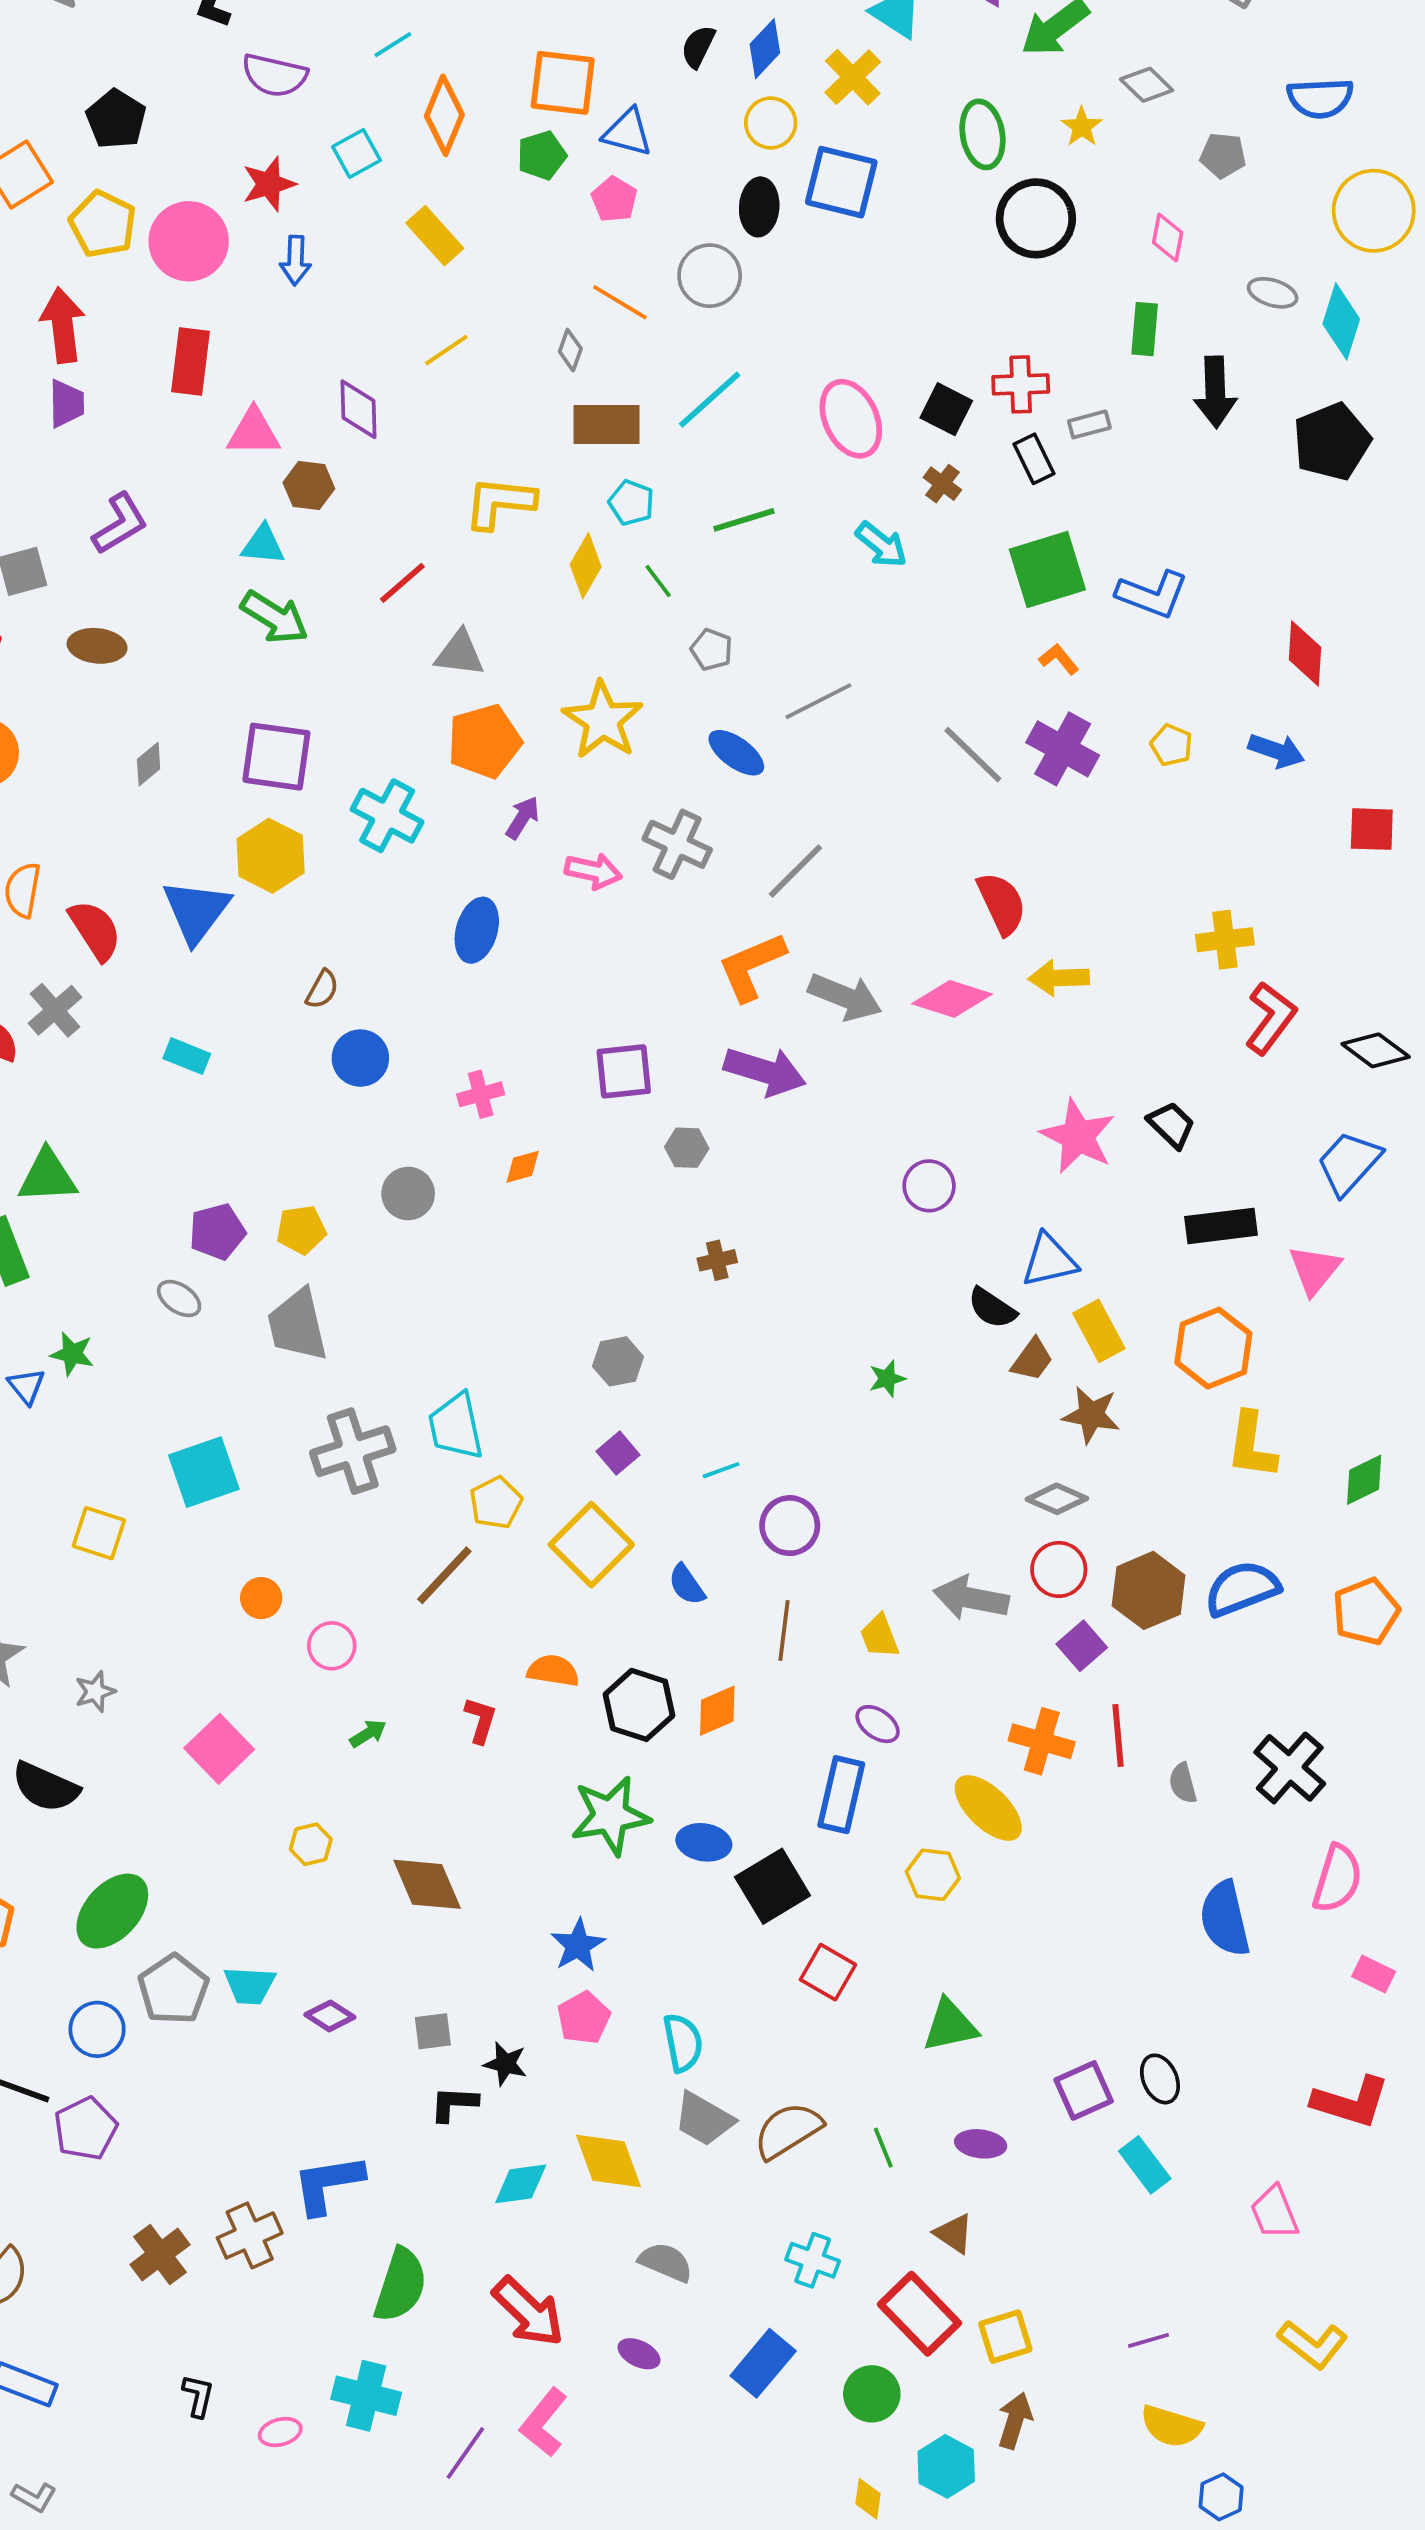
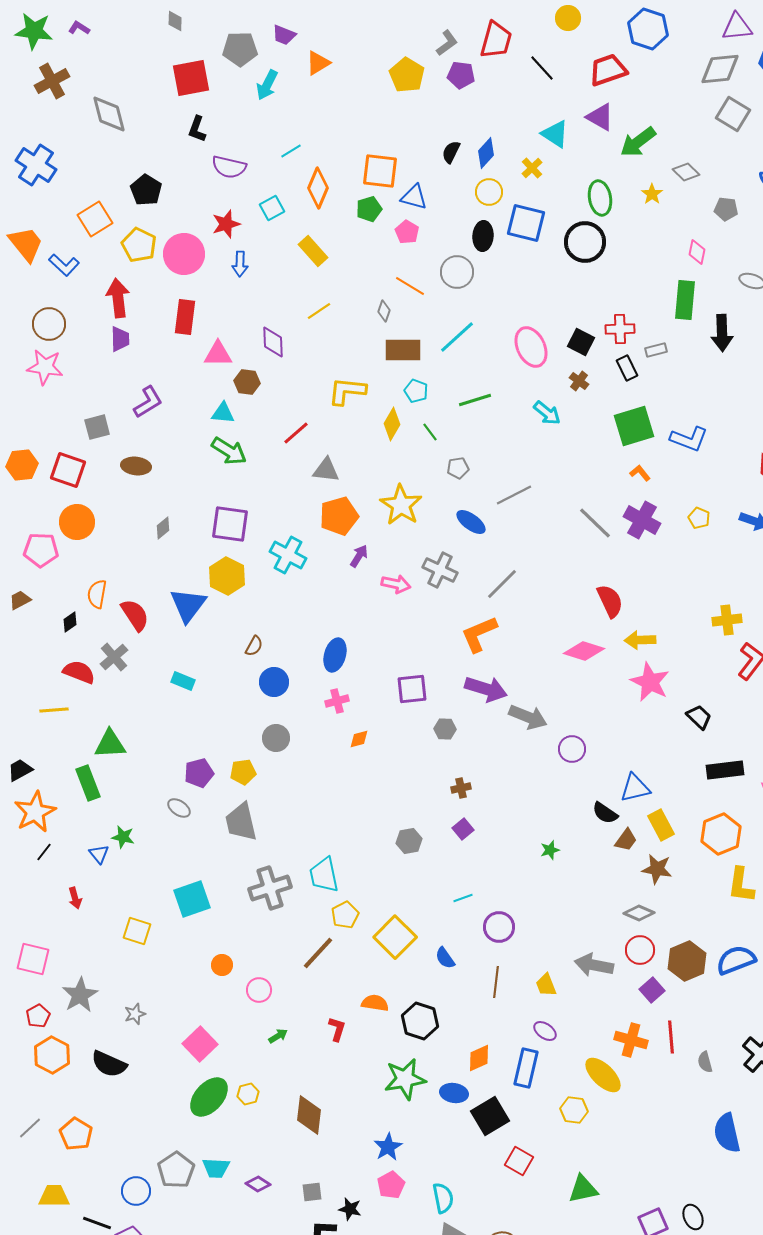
yellow cross: (853, 77) -> (532, 168), size x0.7
black circle: (1036, 218) -> (585, 242), moved
green rectangle: (1145, 329) -> (685, 300), size x1.4
gray pentagon: (712, 650) -> (458, 468), turned -30
blue ellipse: (477, 930) -> (335, 655), moved
gray arrow: (845, 997) -> (528, 717), moved
pink star: (1078, 1136) -> (650, 682), moved
gray circle: (408, 1194) -> (276, 738), moved
purple square: (618, 1453) -> (463, 829), moved
orange diamond: (717, 1711) -> (479, 1058), moved
brown diamond: (427, 1884) -> (309, 1115), turned 30
green ellipse: (112, 1911) -> (209, 1097), moved

